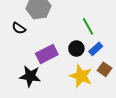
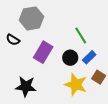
purple rectangle: (47, 54) -> (43, 52), moved, turned -30

